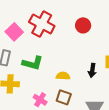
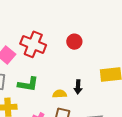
black arrow: (92, 70) -> (78, 87), moved

